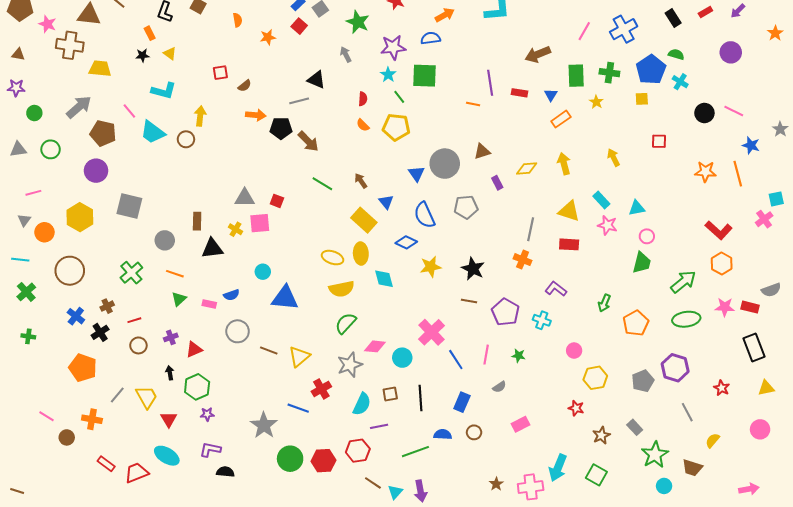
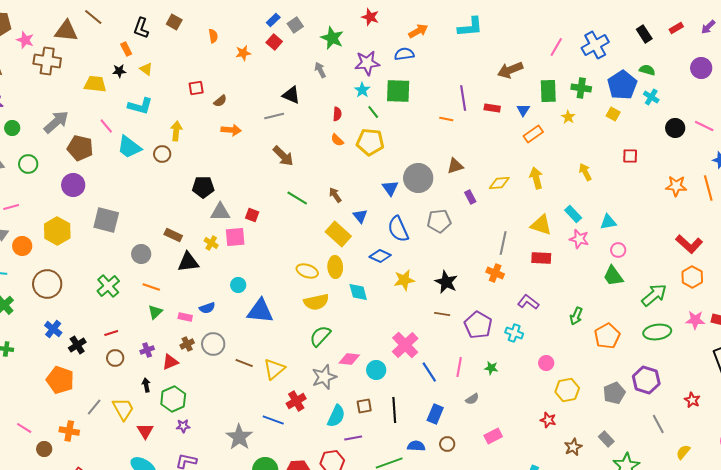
yellow trapezoid: (100, 69) -> (95, 84), moved
yellow square: (642, 99) -> (613, 114), turned 32
black pentagon: (281, 128) -> (203, 187), moved
brown rectangle: (197, 221) -> (173, 235), turned -66
green trapezoid: (642, 263) -> (613, 276), turned 130
brown cross: (107, 306) -> (187, 344), moved

